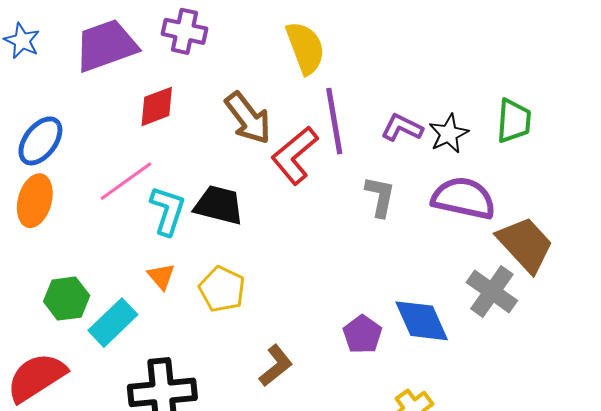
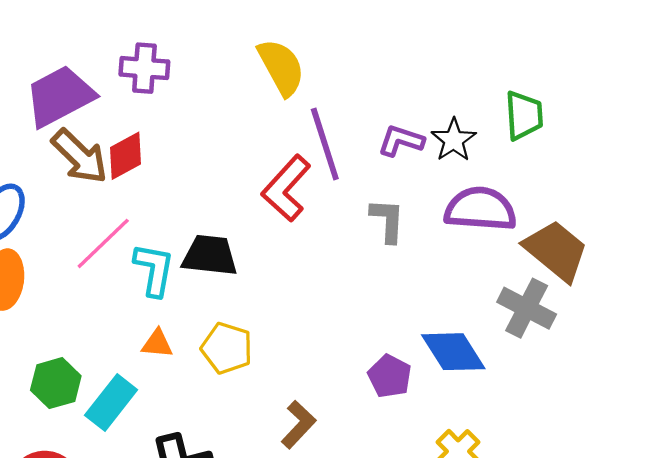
brown arrow: (248, 118) -> (80, 156), moved
orange triangle: (161, 276) -> (157, 344), turned -36

